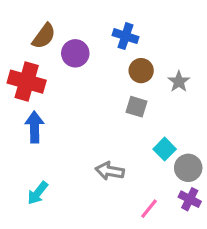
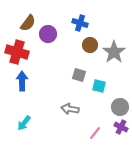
gray star: (179, 82) -> (114, 52), size x1.6
gray square: (136, 107) -> (79, 75), moved
cyan square: (165, 149) -> (99, 86), moved, turned -32

